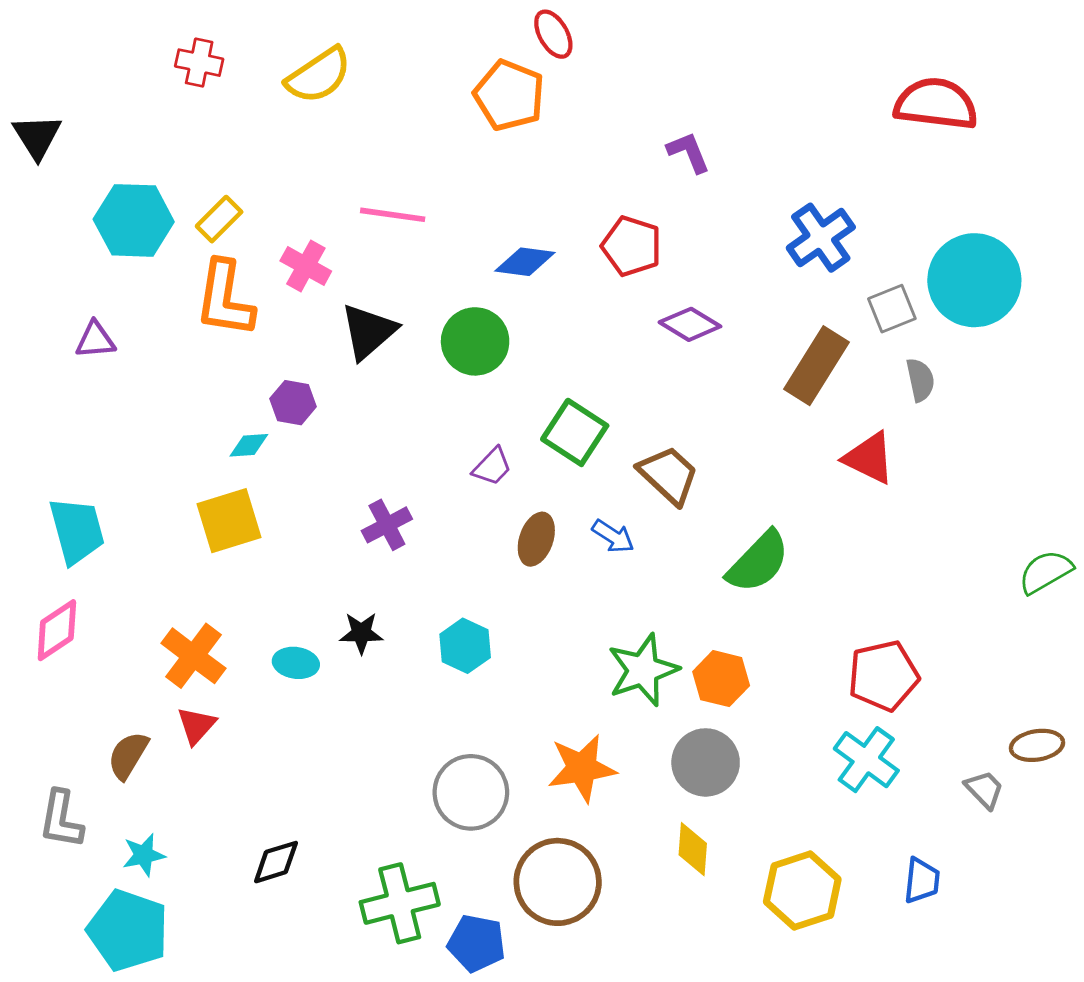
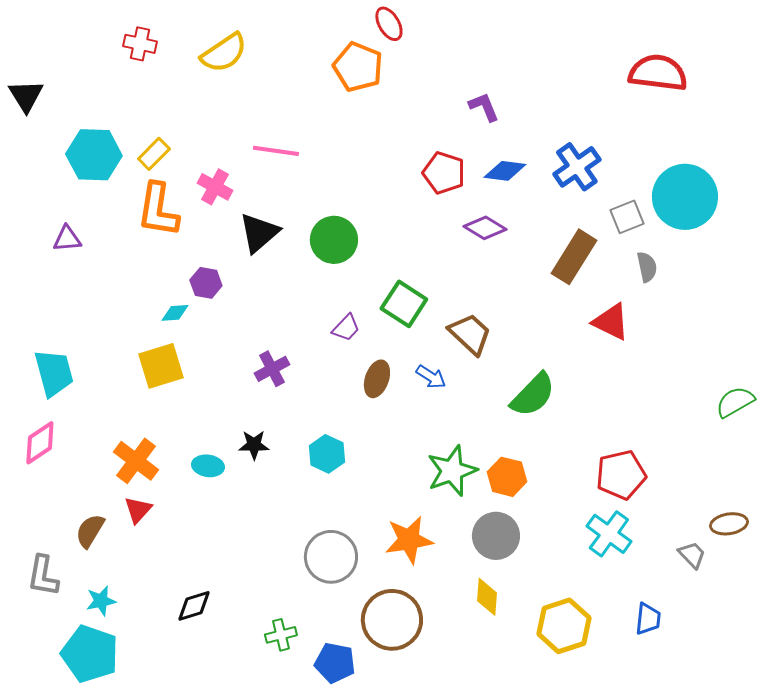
blue diamond: (525, 262) -> (505, 171), moved
green cross: (400, 903) -> (281, 635), size x0.6

